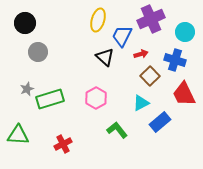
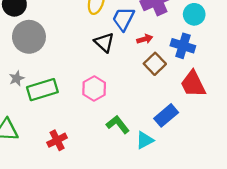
gray circle: (38, 52) -> (29, 37), size x1.5
cyan triangle: (141, 103) -> (145, 140), moved

